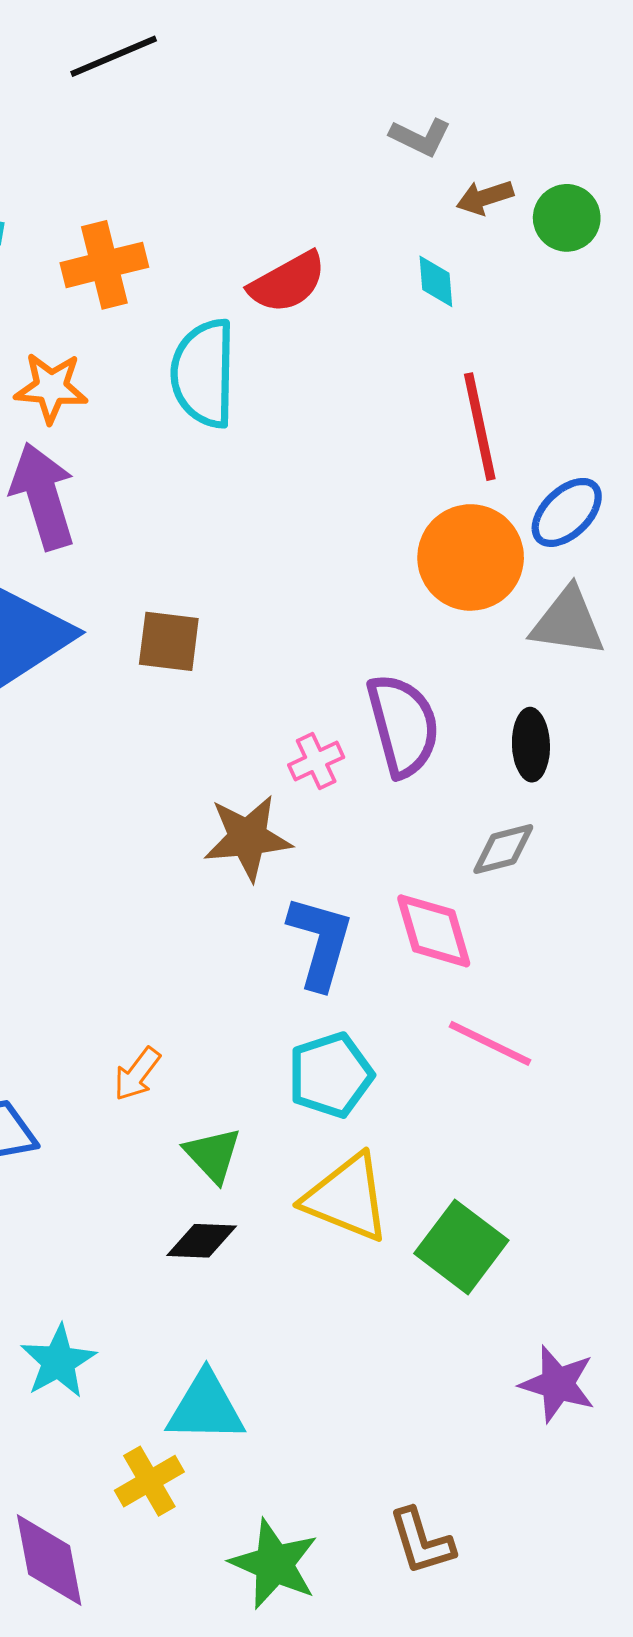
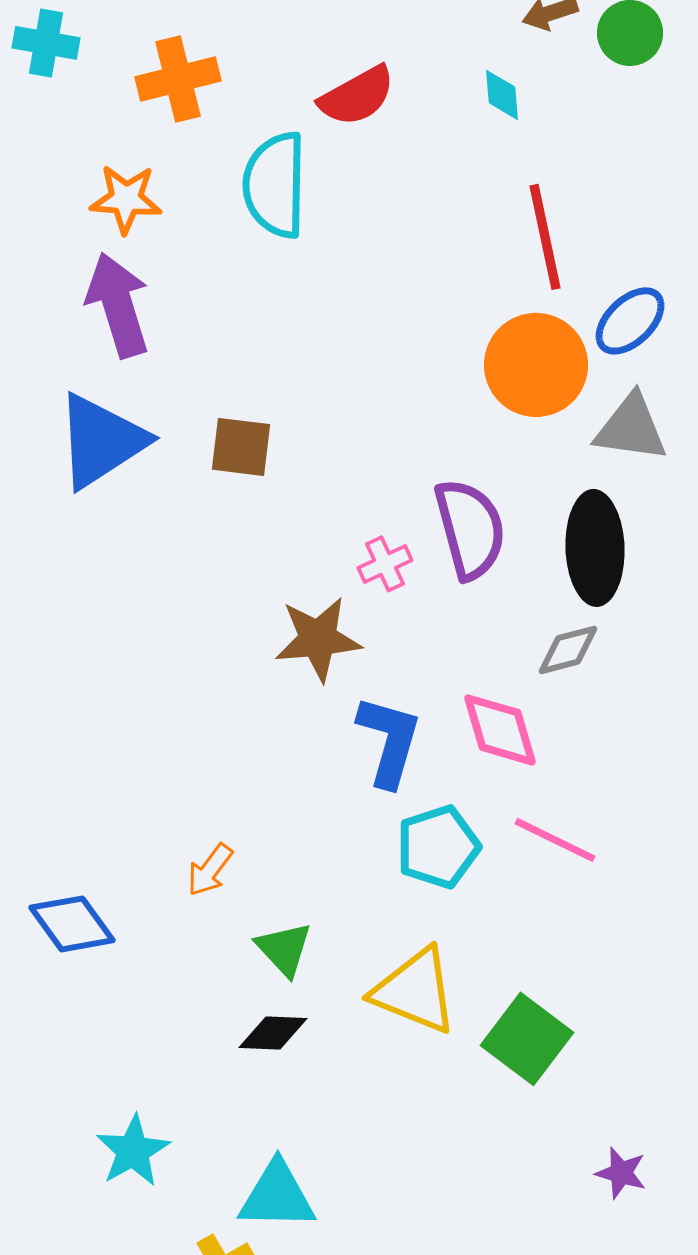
black ellipse: (531, 745) -> (595, 548), size x1.6
cyan pentagon: (330, 1075) -> (438, 847), moved
purple star: (558, 1384) -> (621, 1173), size x0.7

